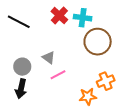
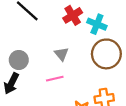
gray triangle: (49, 57) -> (61, 54), moved

